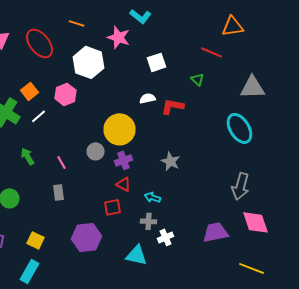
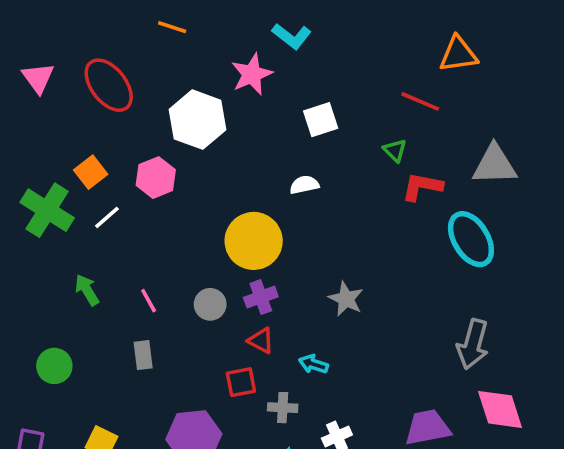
orange line: (76, 23) -> (172, 27), moved
pink star: (118, 37) -> (252, 74), turned 30
red L-shape: (172, 106) -> (422, 187), moved
gray circle: (96, 151) -> (210, 304), moved
gray cross: (148, 221) -> (283, 408), moved

